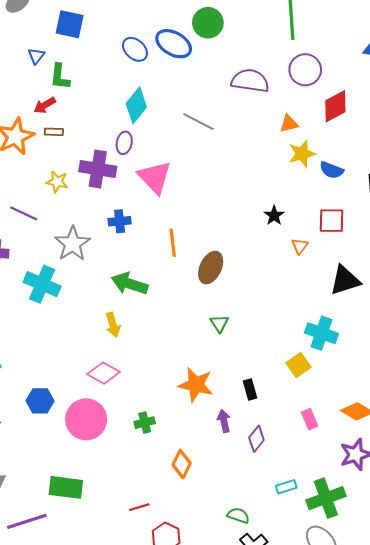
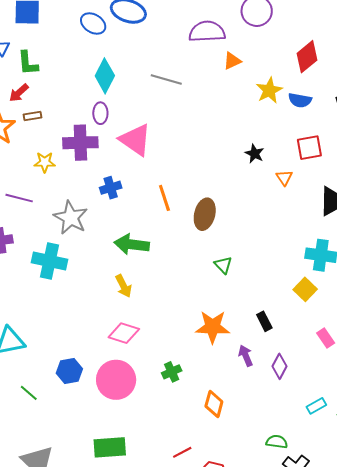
red diamond: (335, 106) -> (307, 57), moved
orange triangle: (289, 124) -> (232, 61), moved

